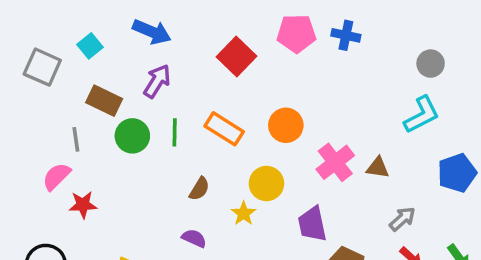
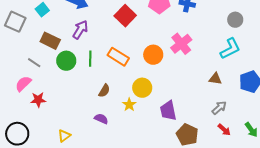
gray line: (76, 139) -> (34, 63), turned -48
pink cross: (335, 162) -> (181, 44), moved
brown triangle: (378, 168) -> (215, 79), moved

